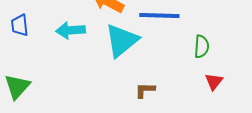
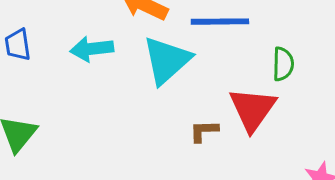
red triangle: (214, 82) -> (253, 109), moved, size x1.8

